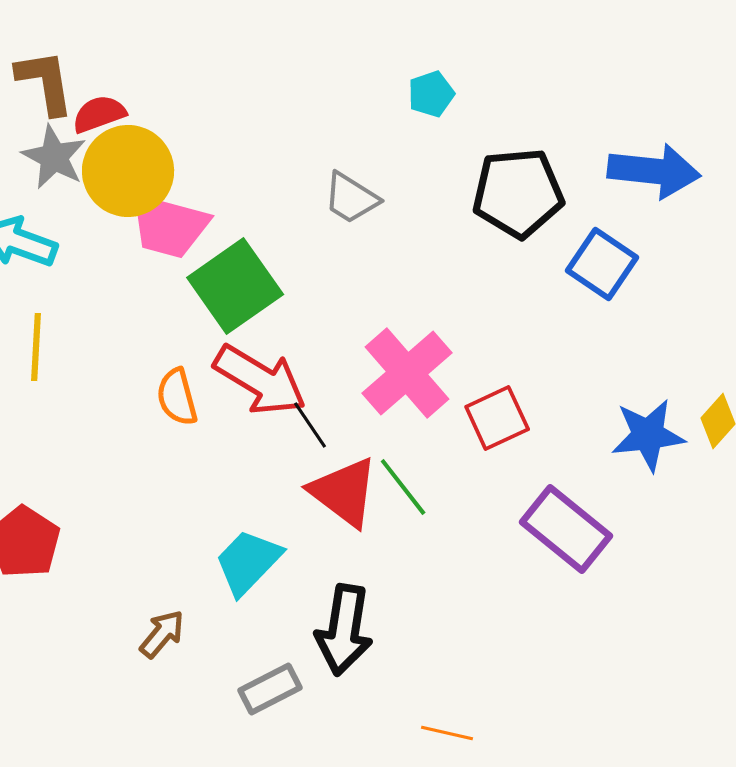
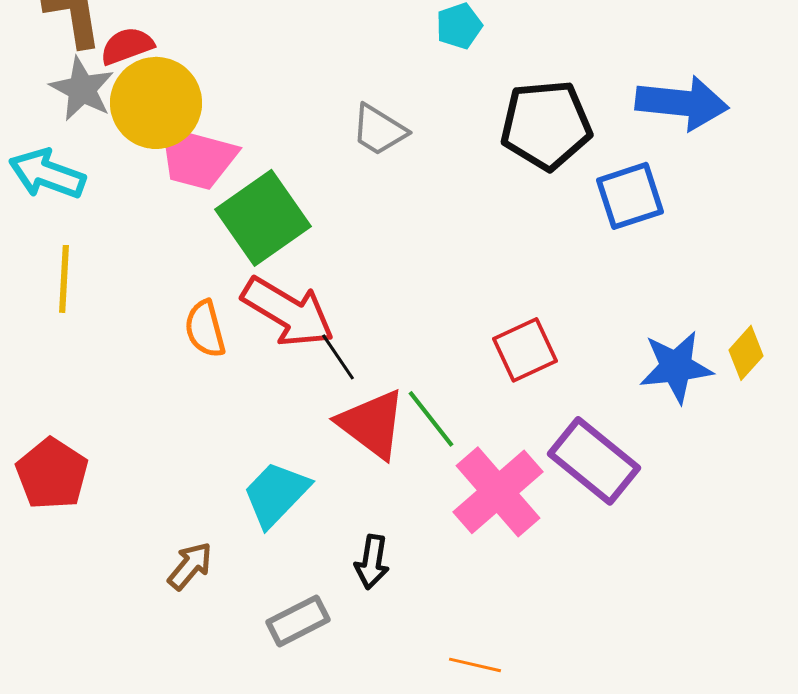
blue square: (602, 264) -> (630, 196), turned 38
pink cross: (407, 373) -> (498, 492), moved
black arrow: (344, 630) -> (372, 562), size x0.6

